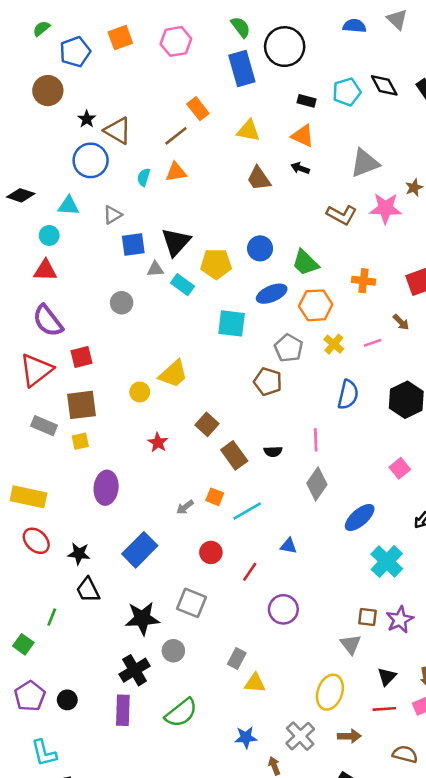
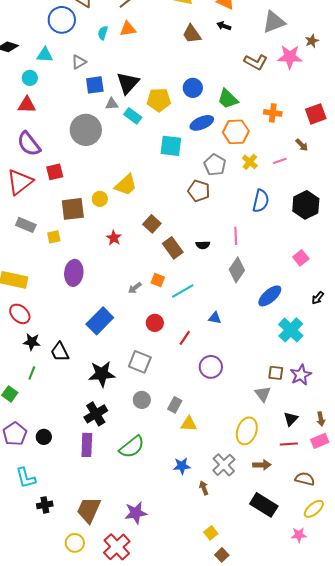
gray circle: (122, 303) -> (86, 130), size x1.8
brown square: (82, 405) -> (73, 209), moved
black star: (79, 554) -> (32, 342), moved
gray circle: (173, 651) -> (142, 400), moved

